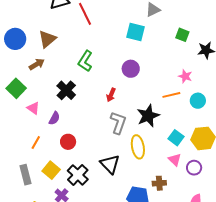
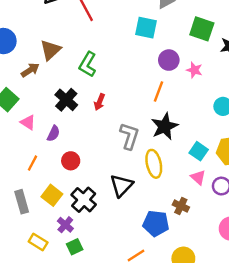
green square: (182, 35) -> (202, 29), size x1.5
brown triangle: (47, 39) -> (50, 50), moved
purple circle: (131, 69) -> (169, 60), moved
pink star: (185, 76) -> (194, 70), moved
red arrow: (111, 95) -> (99, 102), moved
orange line: (171, 95) -> (158, 92), moved, turned -54
black triangle: (110, 164) -> (121, 185), turned 30
brown cross: (159, 183) -> (181, 206), turned 32

